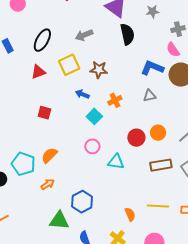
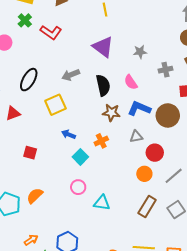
black semicircle: (127, 34) -> (103, 85), moved
pink semicircle: (173, 50) -> (131, 82), moved
brown star: (99, 70) -> (111, 113), moved
red triangle: (38, 72) -> (13, 113), moved
red circle: (136, 138) -> (155, 153), moved
brown rectangle: (161, 165) -> (147, 206), turned -50
orange arrow: (48, 184) -> (31, 240), moved

